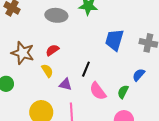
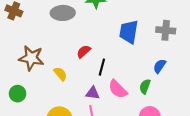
red semicircle: (52, 50) -> (84, 51), moved
purple triangle: (66, 84) -> (93, 93), moved

